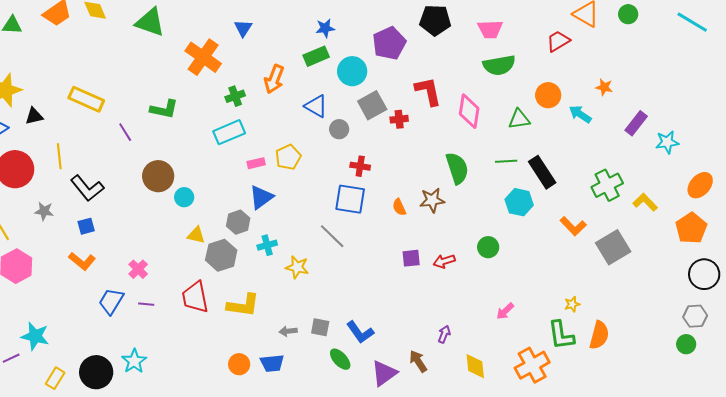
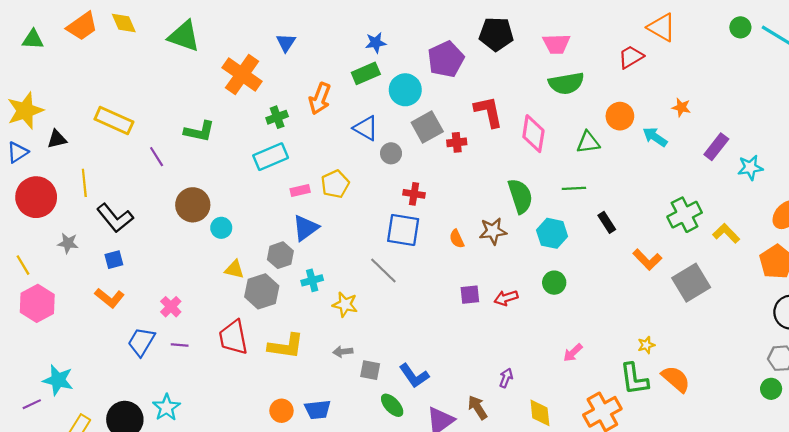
green circle: (628, 14) -> (740, 27), moved
black rectangle: (542, 172) -> (607, 222), moved, size x0.6
cyan hexagon: (519, 202) -> (552, 233), moved
gray arrow: (288, 331) -> (343, 352), moved
orange semicircle: (599, 335) -> (676, 379), turned -64

